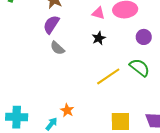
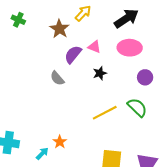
pink triangle: (98, 13) -> (94, 47), moved
purple semicircle: (51, 24) -> (73, 54), moved

